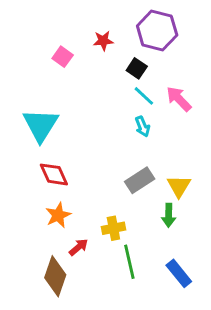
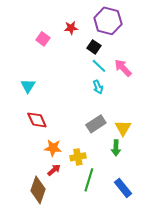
cyan triangle: (41, 125) -> (28, 86), size x0.6
orange star: (58, 215) -> (53, 148), moved, turned 30
green line: (129, 262) -> (89, 180), turned 30

